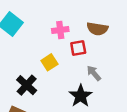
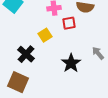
gray arrow: (94, 73) -> (98, 53), moved

